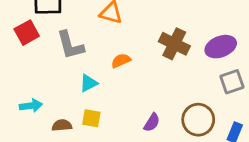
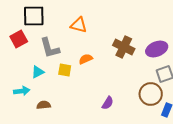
cyan triangle: (89, 83) -> (38, 72), moved
yellow square: (91, 118) -> (65, 70), moved
brown circle: (198, 120) -> (151, 94), moved

